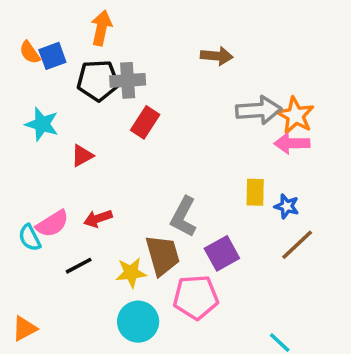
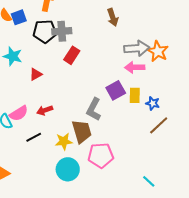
brown arrow: (217, 56) -> (113, 17), turned 66
pink arrow: (292, 143) -> (135, 67), moved
purple square: (222, 253) -> (116, 90), moved

